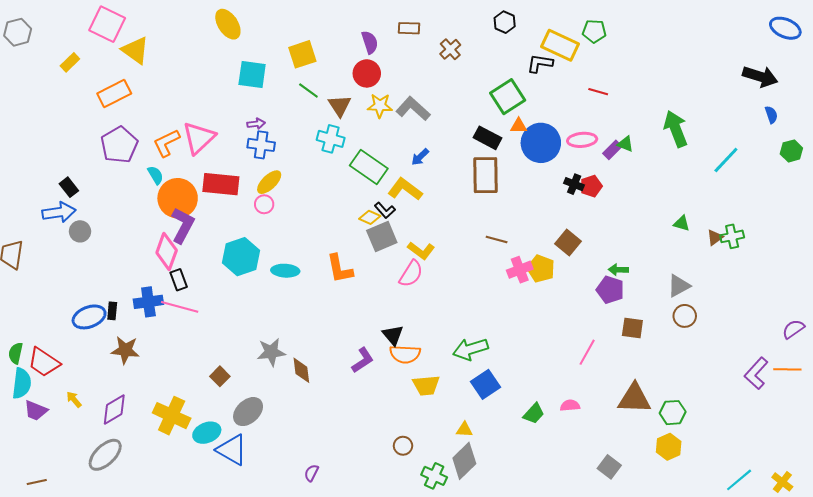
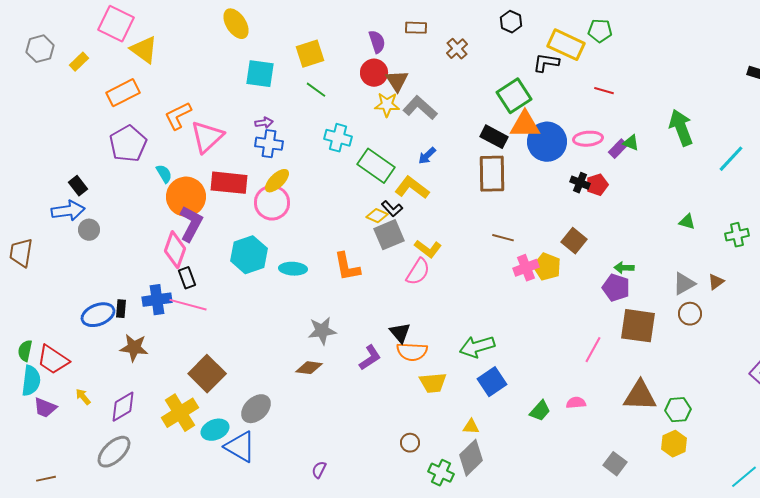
gray hexagon: (18, 32) -> (40, 49), moved
brown triangle: (340, 106) -> (397, 81), moved
orange triangle: (519, 126) -> (525, 125), size x1.8
orange L-shape: (167, 143) -> (178, 116), moved
pink circle: (264, 204) -> (272, 203), size x1.8
brown triangle: (715, 237) -> (716, 282), moved
brown square: (632, 328) -> (638, 326), size x1.6
gray star: (271, 352) -> (322, 331), moved
brown diamond: (301, 370) -> (309, 368), turned -76
brown square: (220, 376) -> (207, 374), moved, size x1.8
yellow cross: (172, 416) -> (180, 413), turned 33

